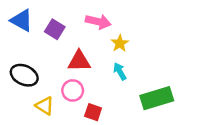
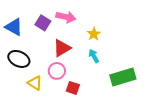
blue triangle: (22, 20) -> (14, 27), moved
pink arrow: (98, 22) -> (66, 17), moved
red triangle: (79, 61) -> (62, 48), turned -30

